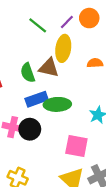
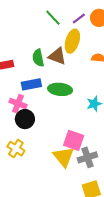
blue rectangle: (37, 99) -> (31, 84), moved
black circle: (30, 129) -> (25, 119), moved
pink square: (76, 146) -> (74, 140), moved

